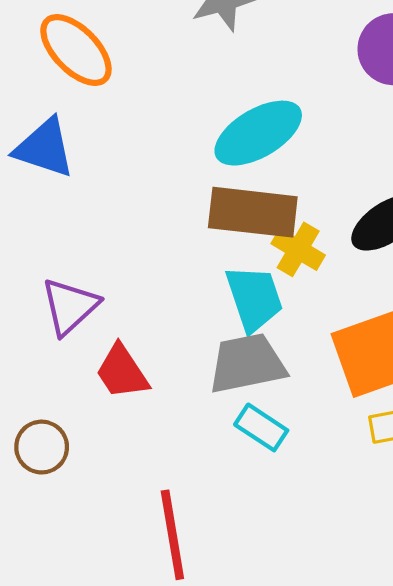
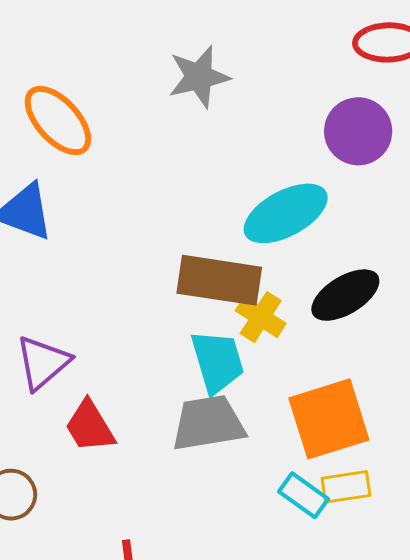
cyan ellipse: (258, 133) -> (286, 213), moved
cyan rectangle: (261, 427) -> (304, 495), moved

